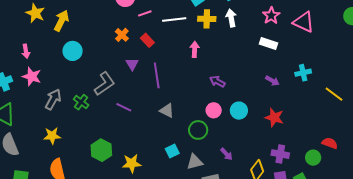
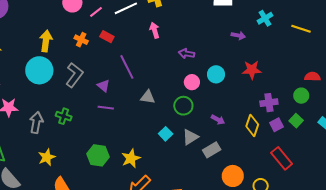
yellow arrow: (61, 21) -> (46, 41), moved
cyan circle: (73, 51) -> (39, 70), size x1.4
purple triangle: (132, 64) -> (103, 86), moved
gray L-shape: (105, 84) -> (74, 75), moved

